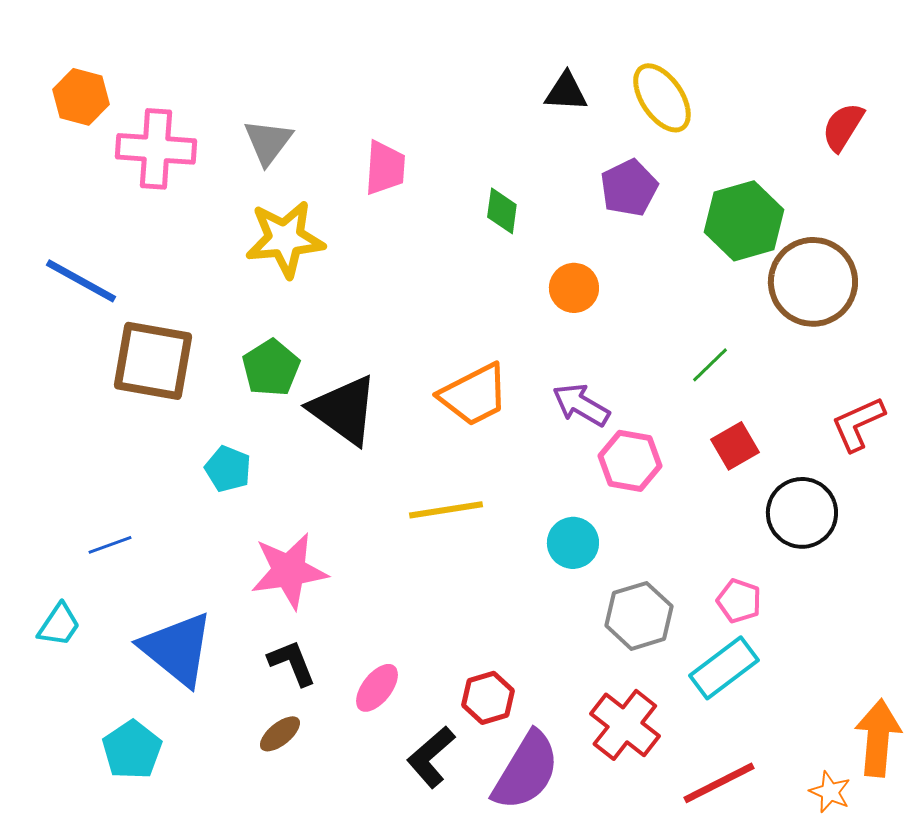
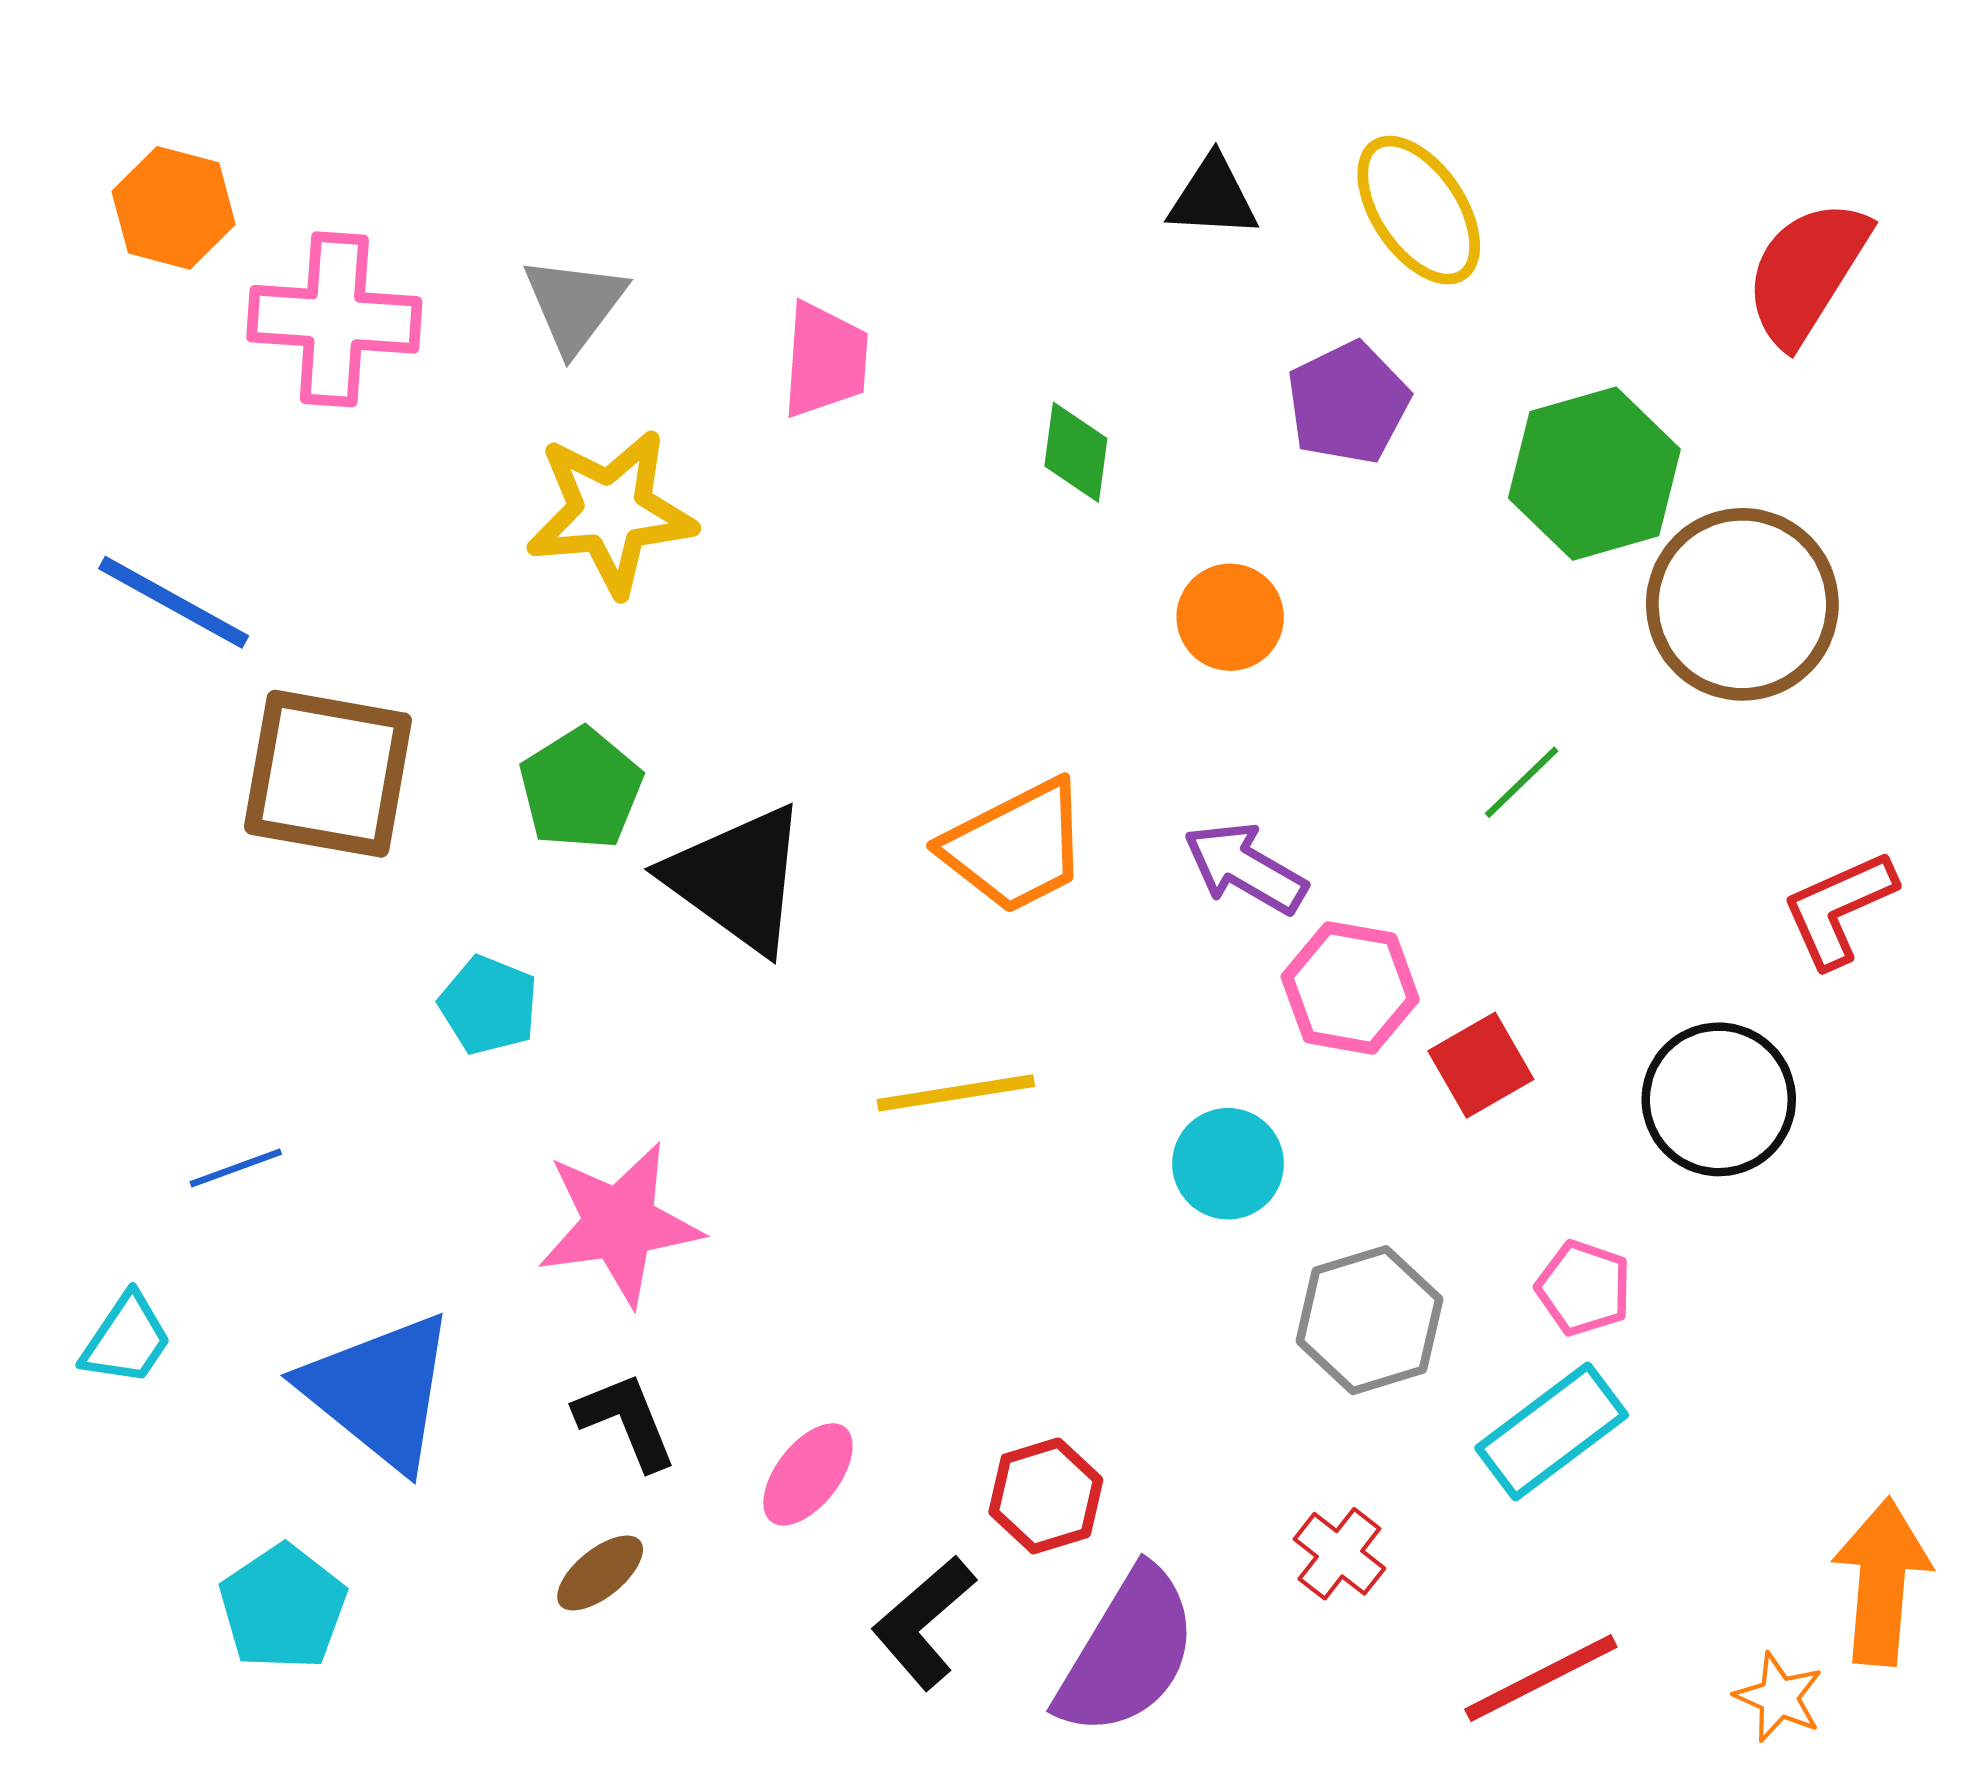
red semicircle: (843, 127) -> (1807, 272), size x1.4
red square: (735, 446) -> (1481, 1065), moved
red cross: (625, 725) -> (1339, 1554), size x0.6

